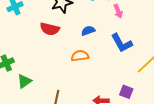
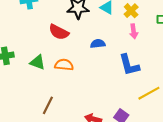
orange semicircle: (80, 56) -> (64, 65), moved
green triangle: (24, 81) -> (38, 62), moved, turned 42

